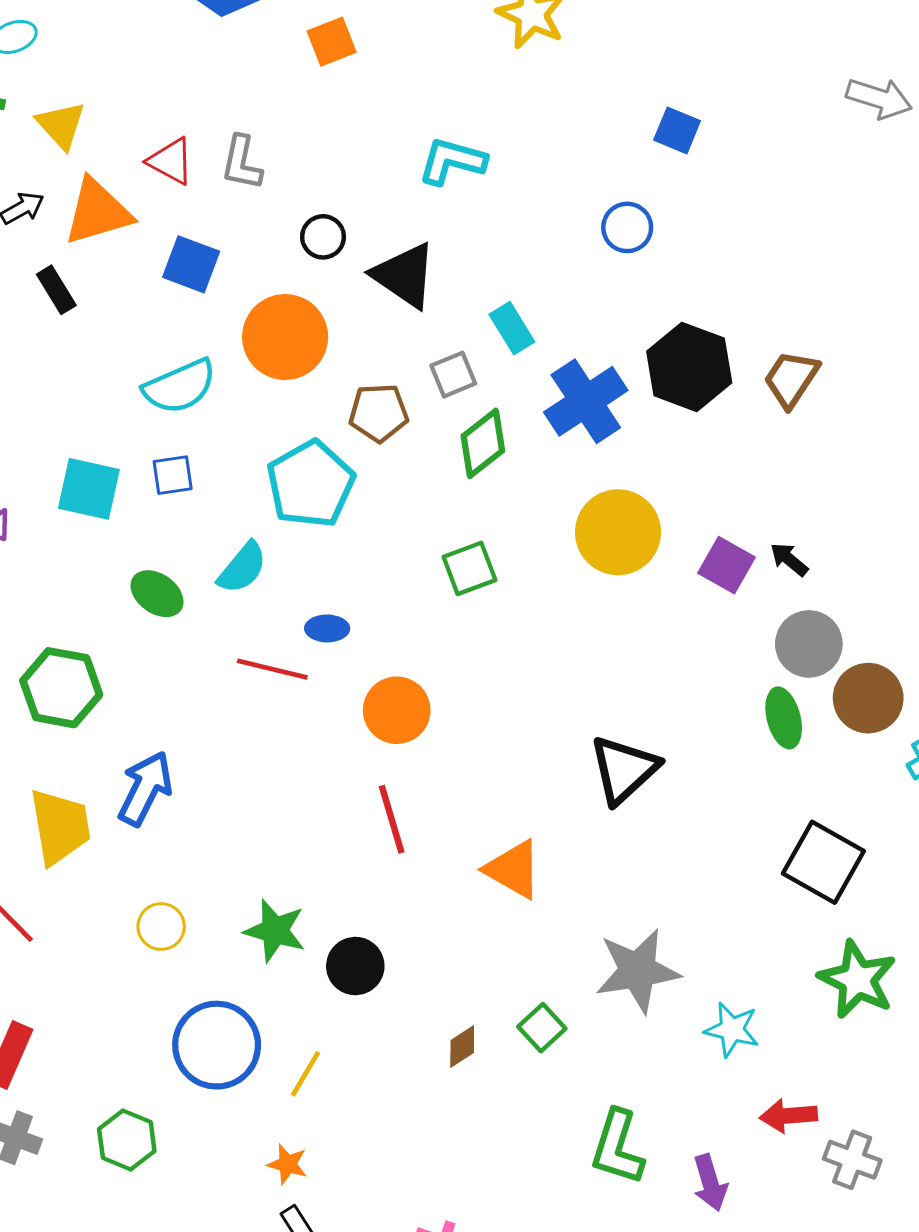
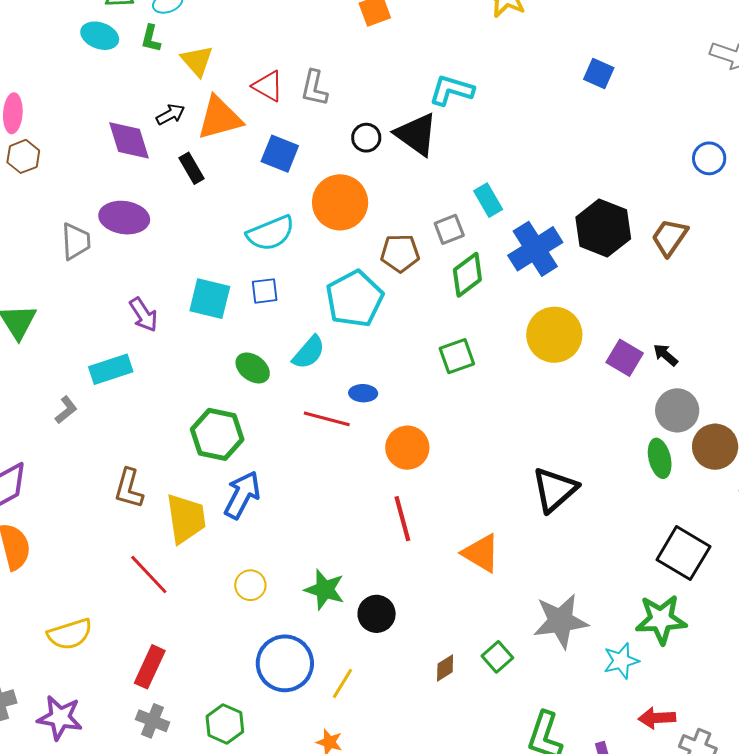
blue circle: (627, 227) -> (709, 158), moved
black triangle: (404, 275) -> (416, 134), moved
green hexagon: (61, 688) -> (217, 434), moved
green star: (857, 980) -> (661, 619), moved, turned -30
cyan star: (732, 1029) -> (621, 661), turned -30

